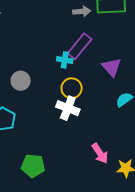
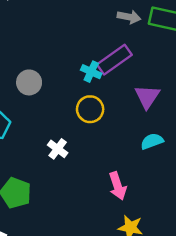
white cross: (68, 108) -> (58, 149), moved, size x0.7
pink arrow: (100, 153) -> (118, 186), moved

